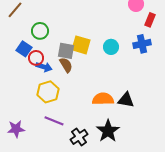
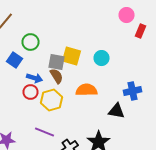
blue cross: (142, 44) -> (132, 91), moved
red circle: (36, 58) -> (30, 92), moved
yellow hexagon: (48, 92) -> (52, 100), moved
orange semicircle: (103, 99) -> (86, 90), moved

